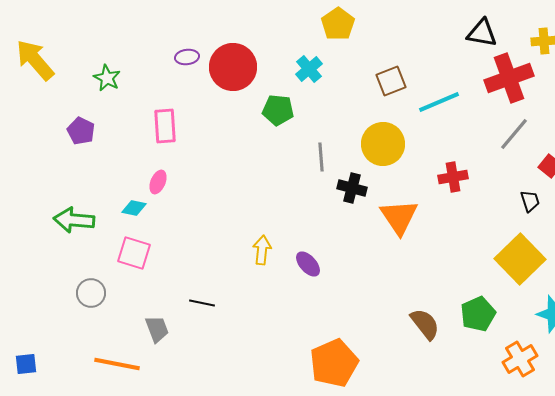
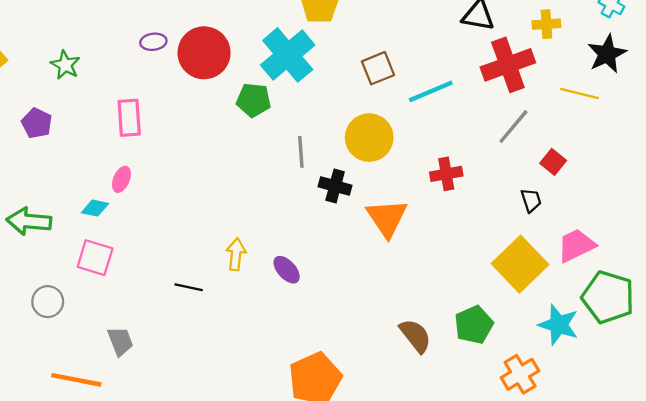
cyan cross: (309, 69) -> (288, 55), size x1.8
black line: (202, 303) -> (189, 287), moved

